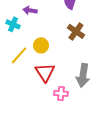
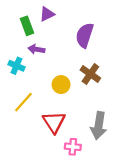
yellow circle: (41, 45) -> (61, 85), moved

